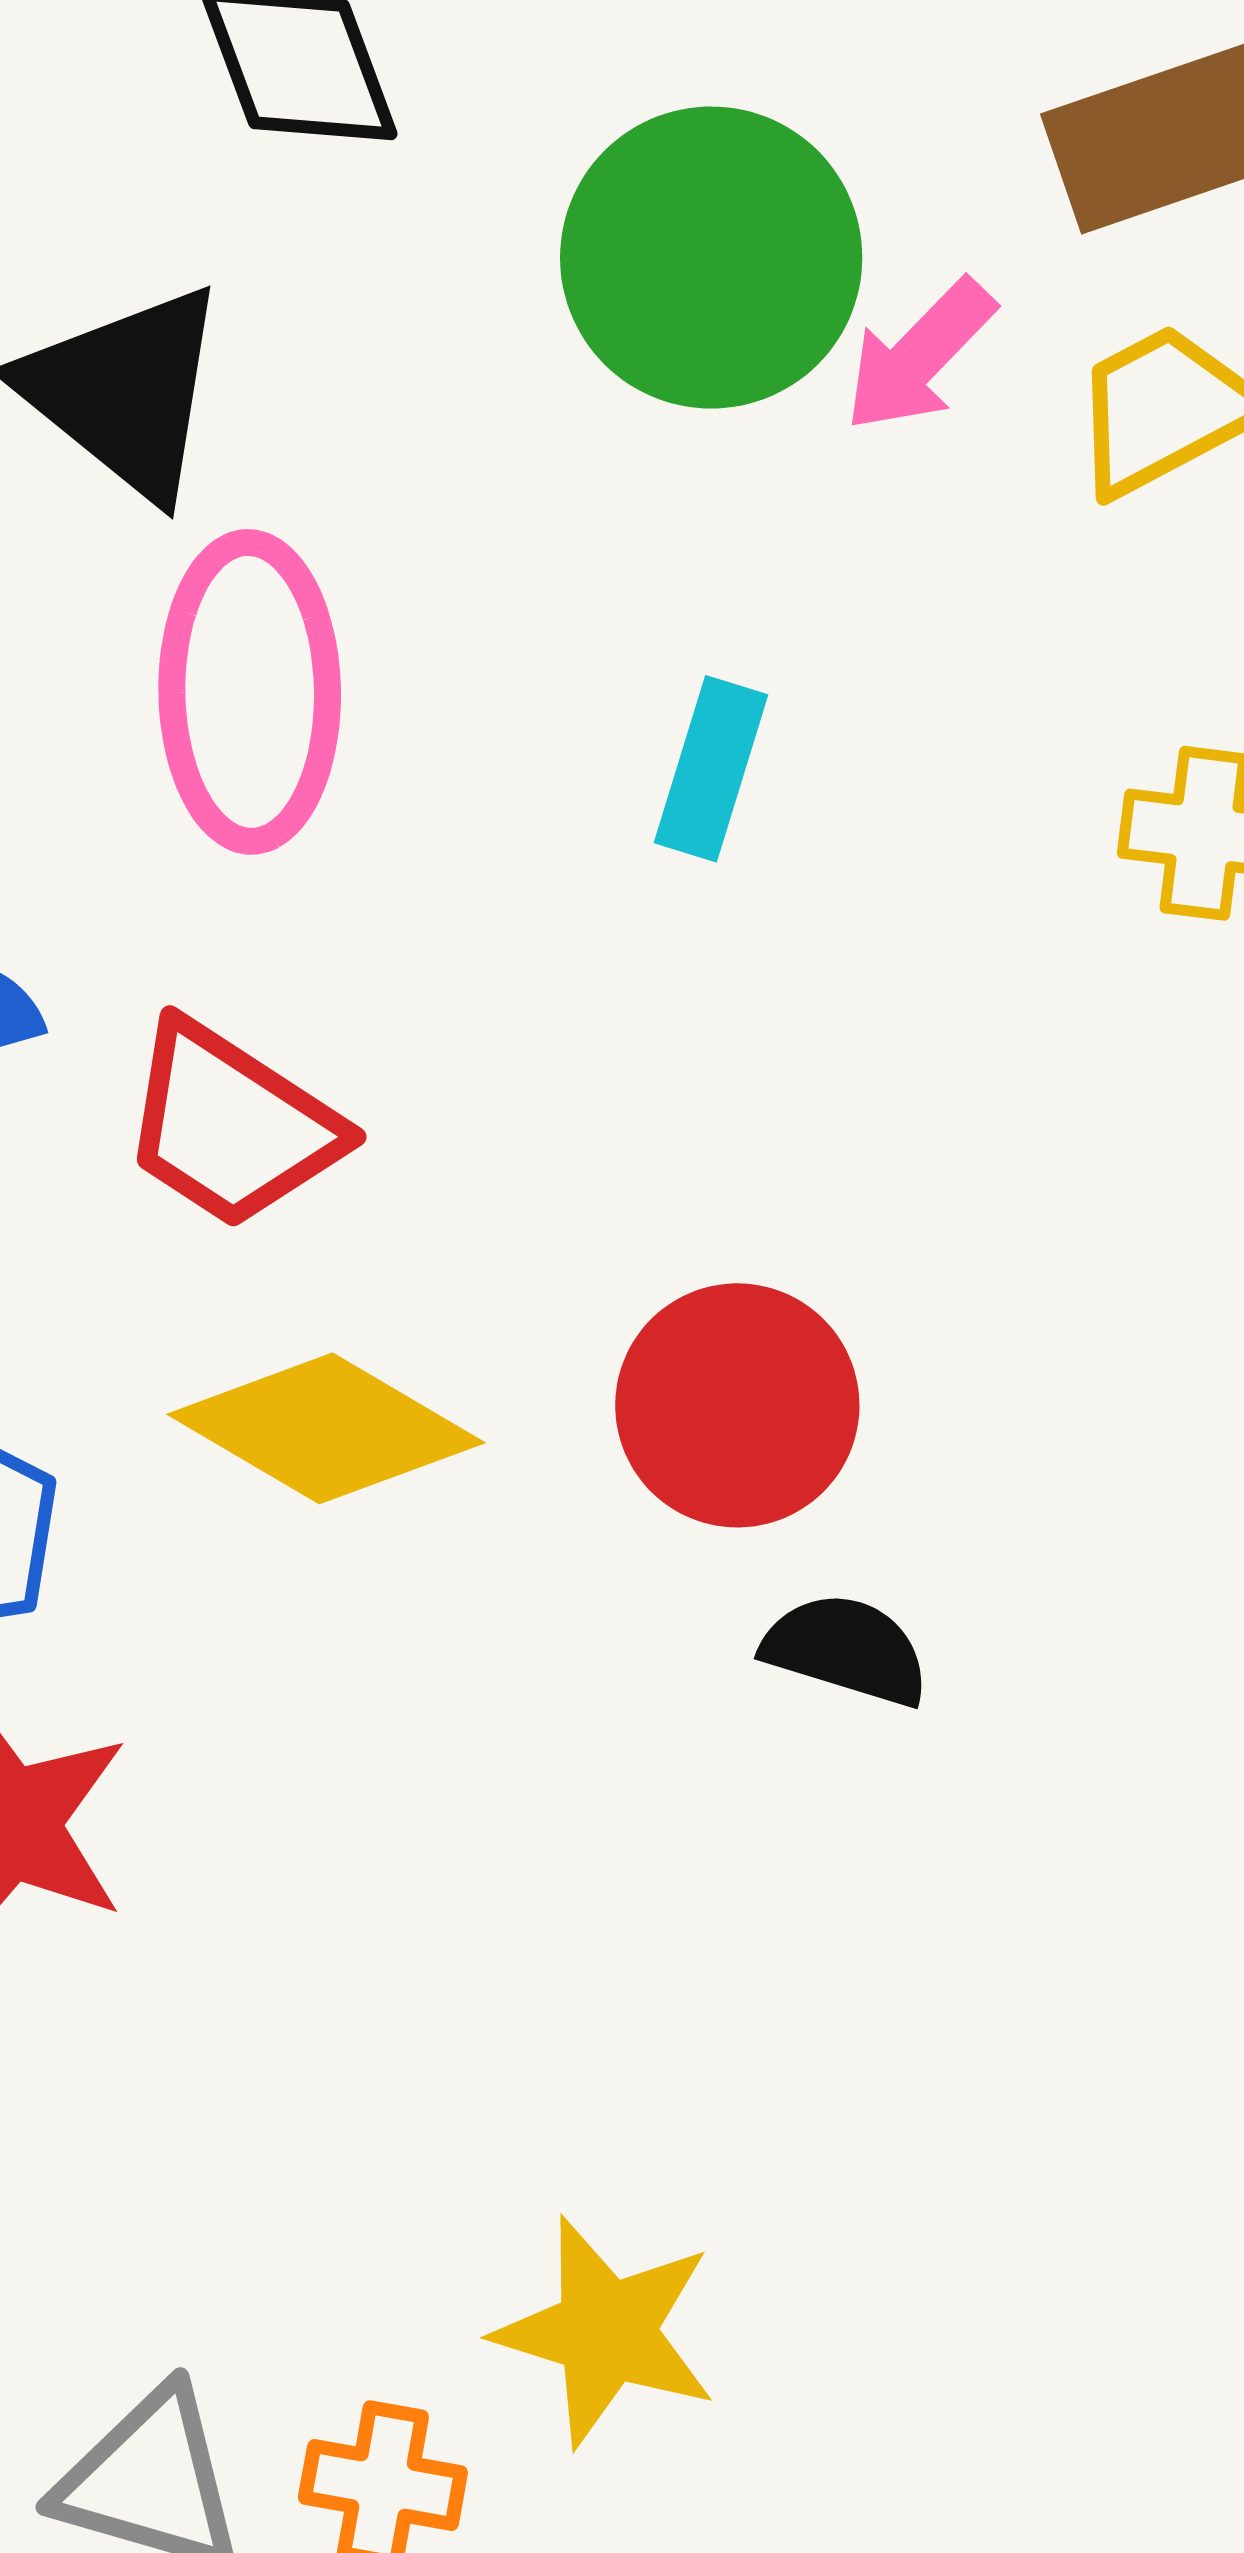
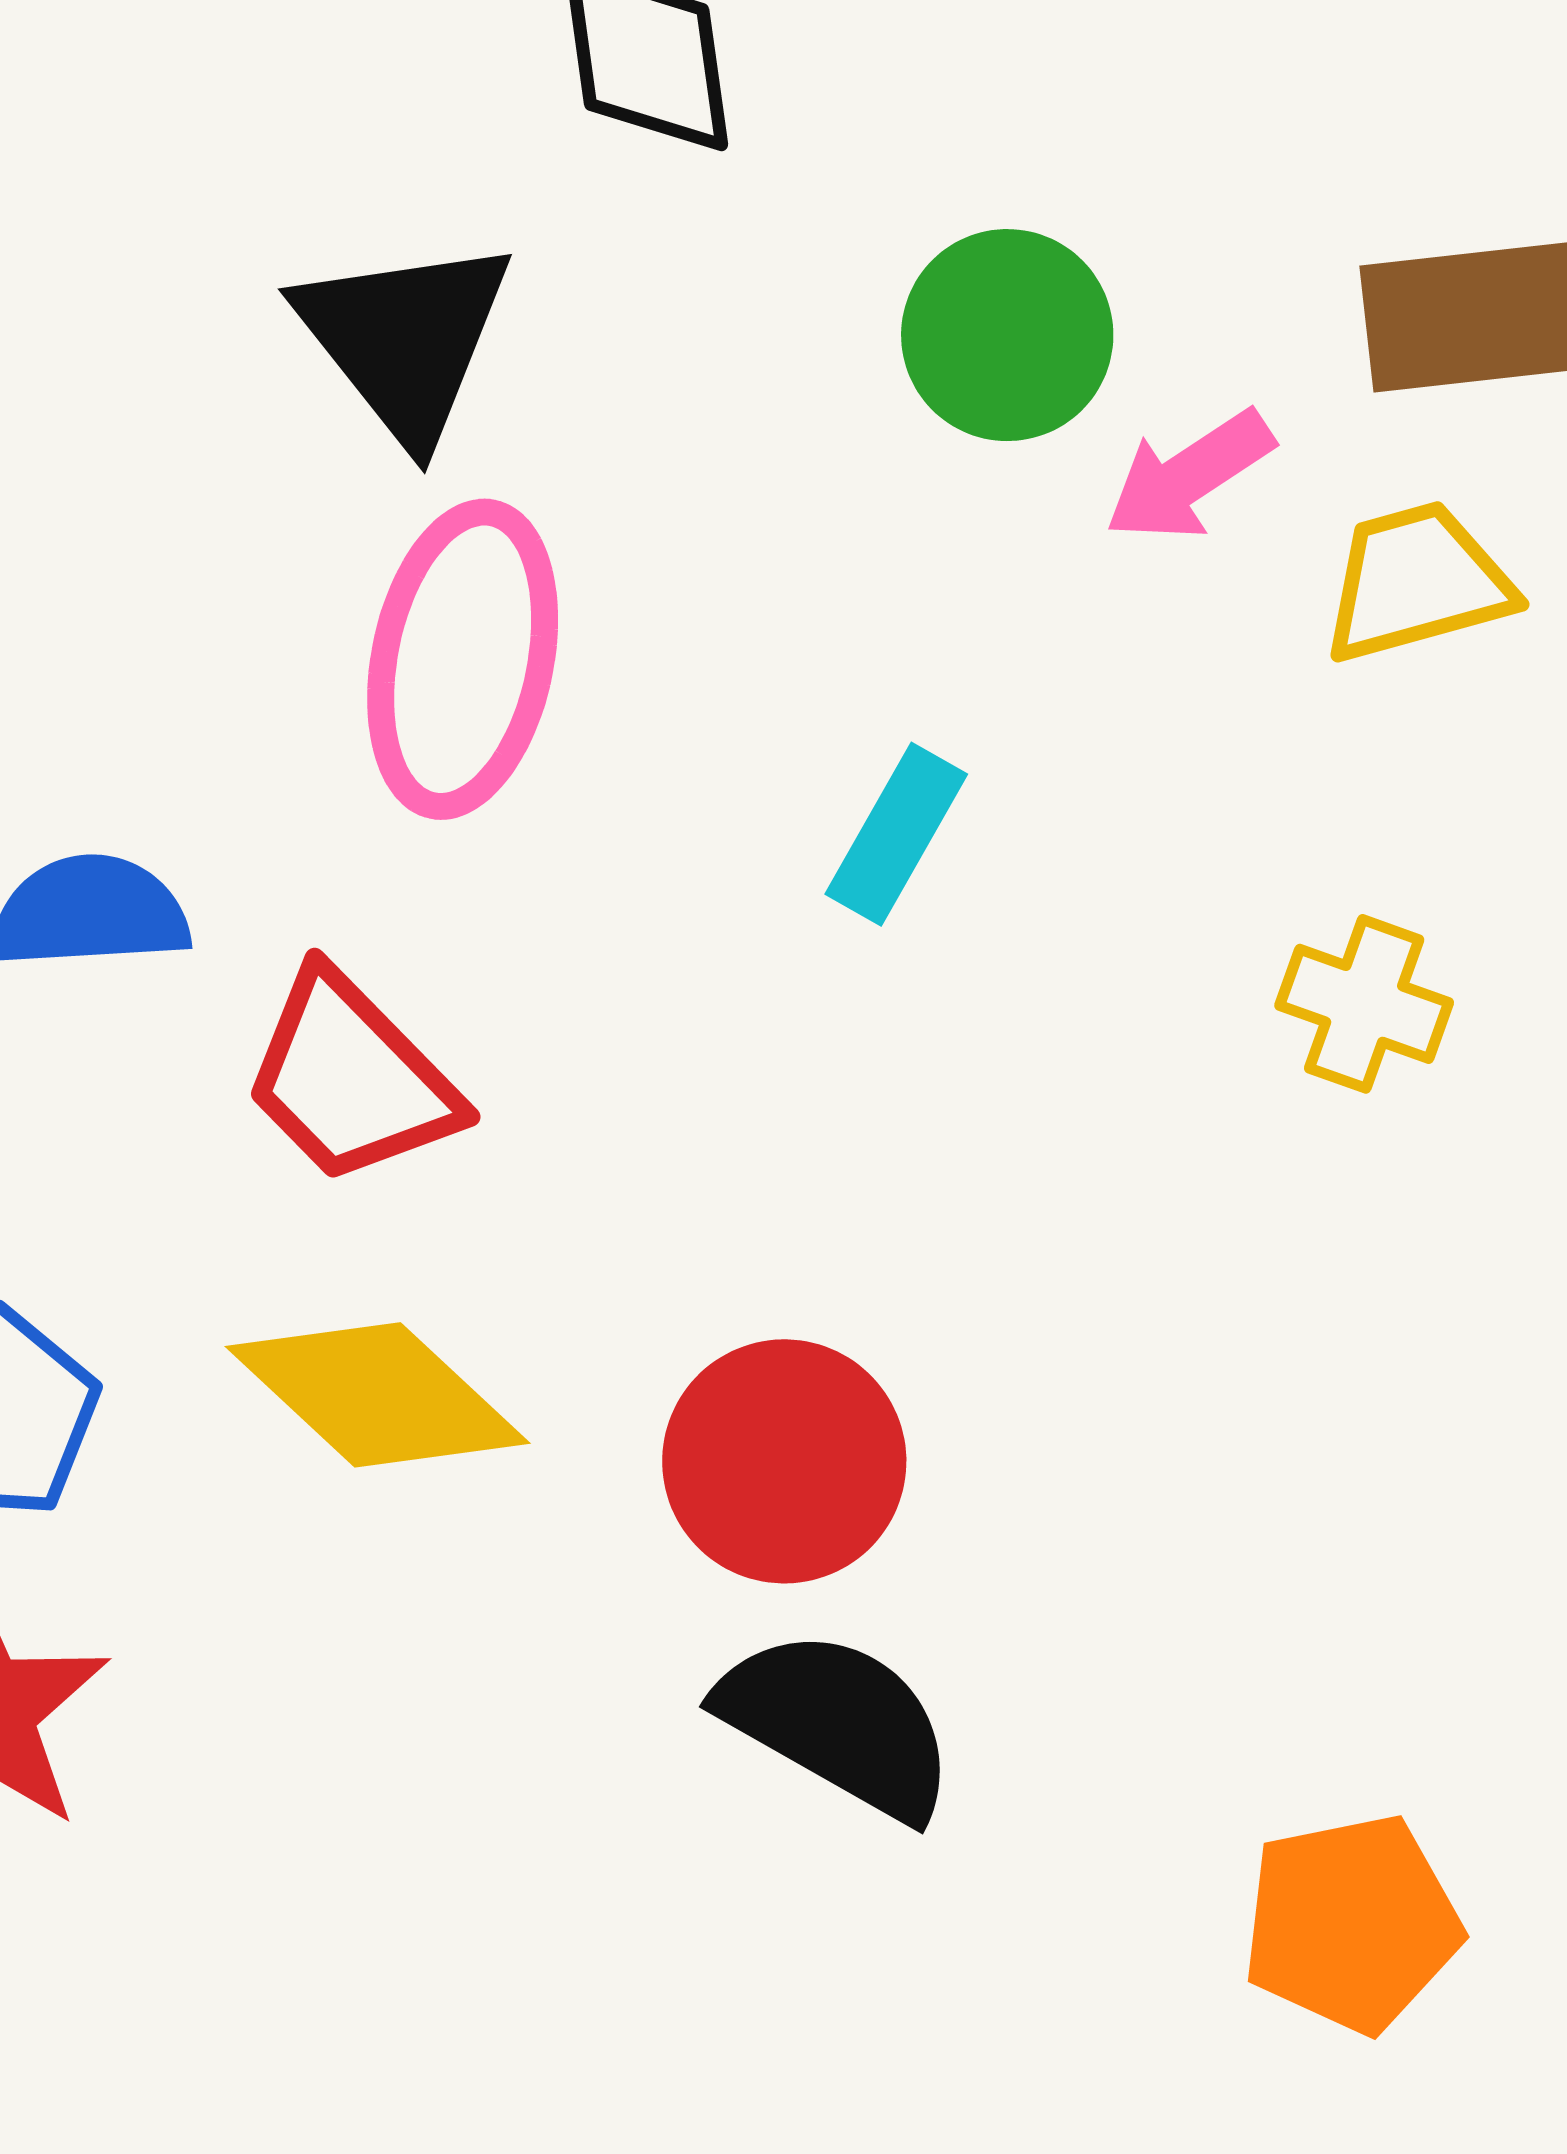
green circle: (711, 258) -> (1007, 335), size x0.7
black semicircle: (846, 1650) -> (838, 1723), size x1.5

